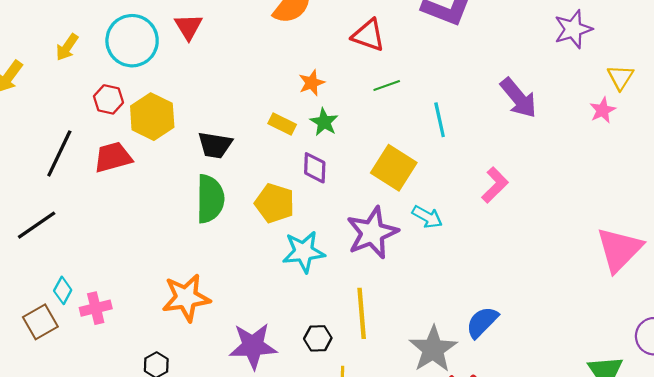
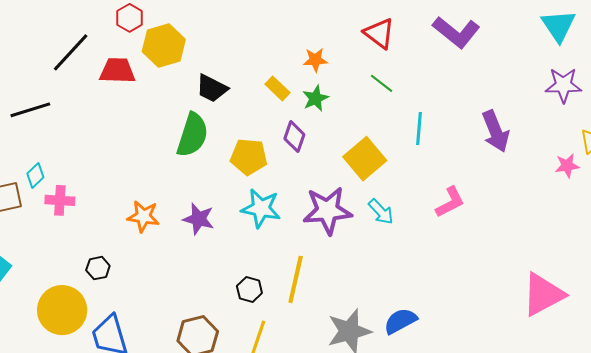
green line: (387, 85) -> (382, 83), turned 40
yellow pentagon: (275, 203) -> (249, 157), turned -30
orange star: (186, 298) -> (143, 216), size x0.7
purple star: (253, 346) -> (199, 219), moved, size x0.7

